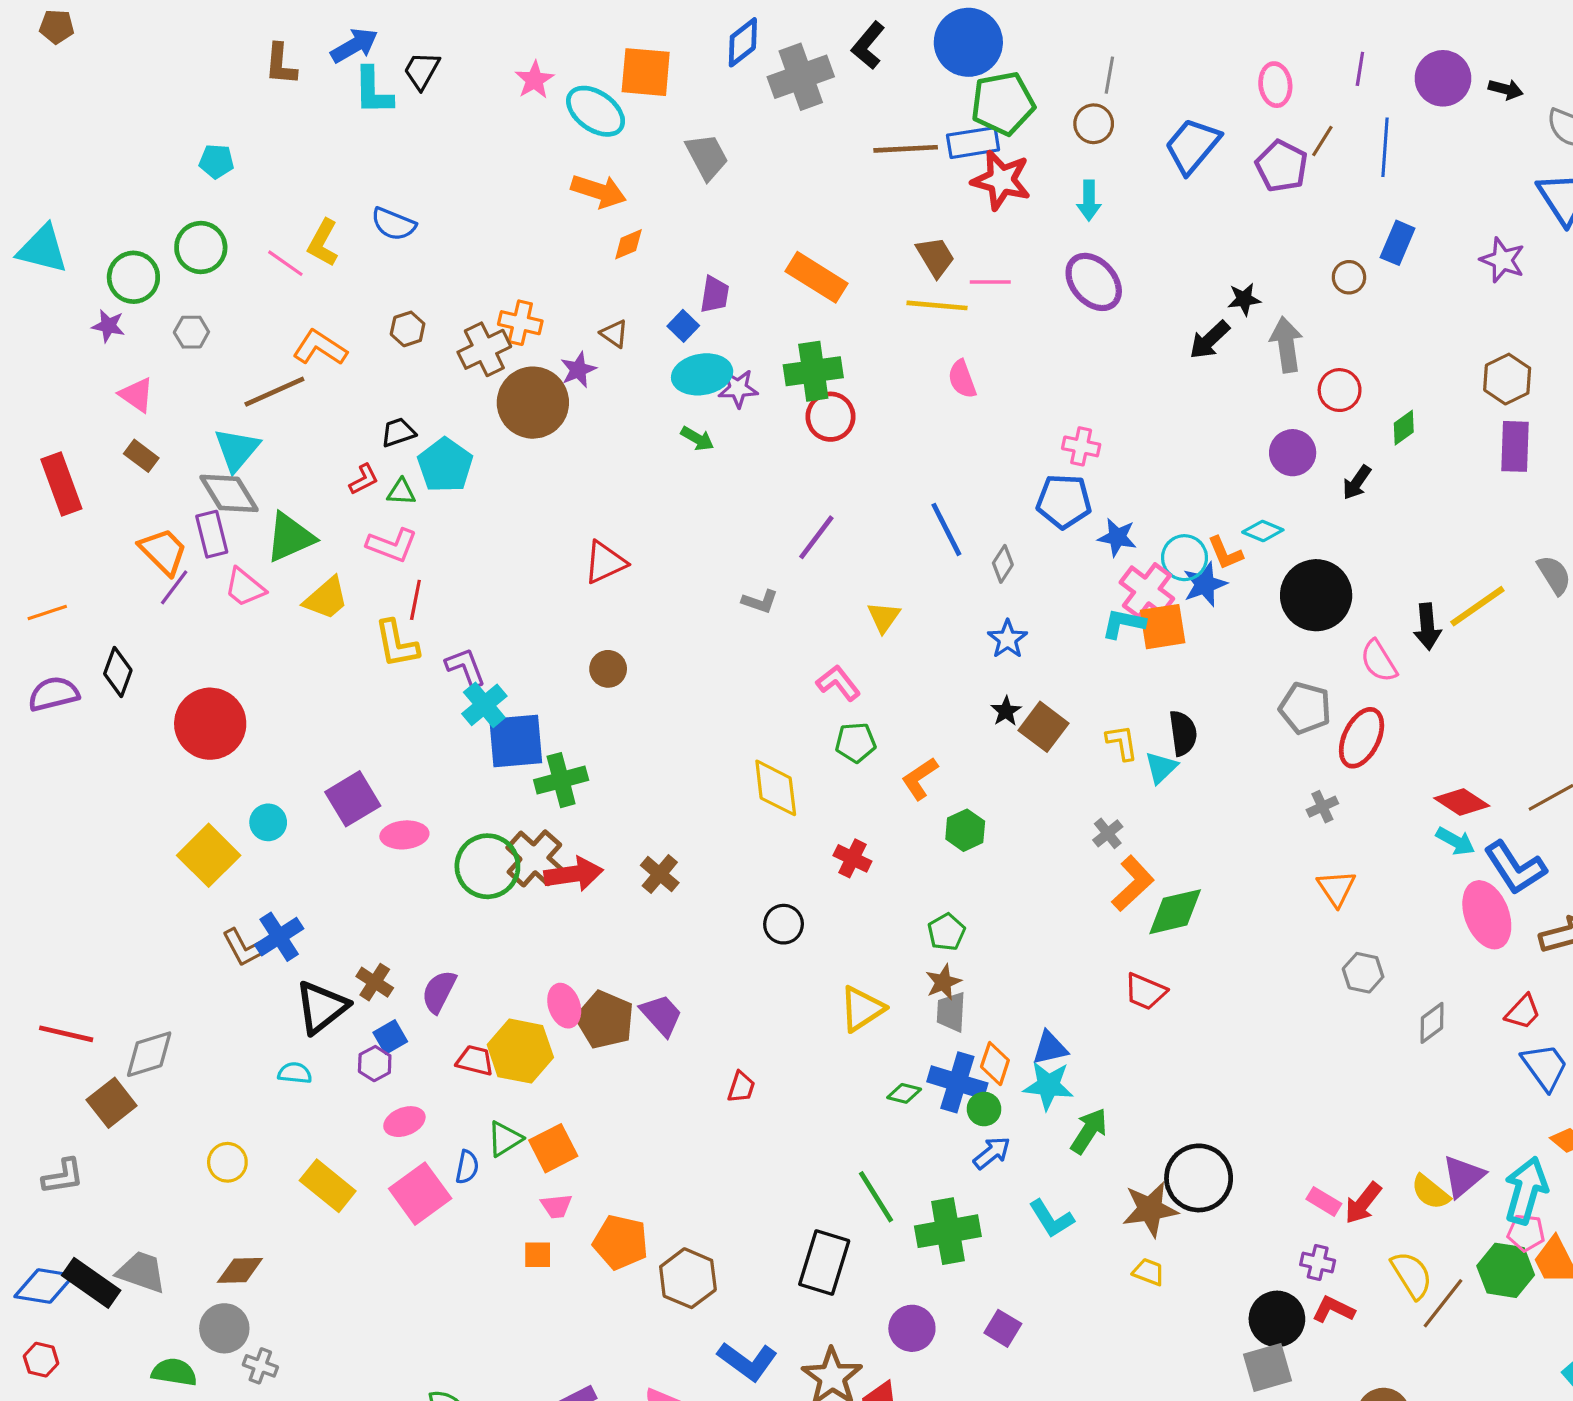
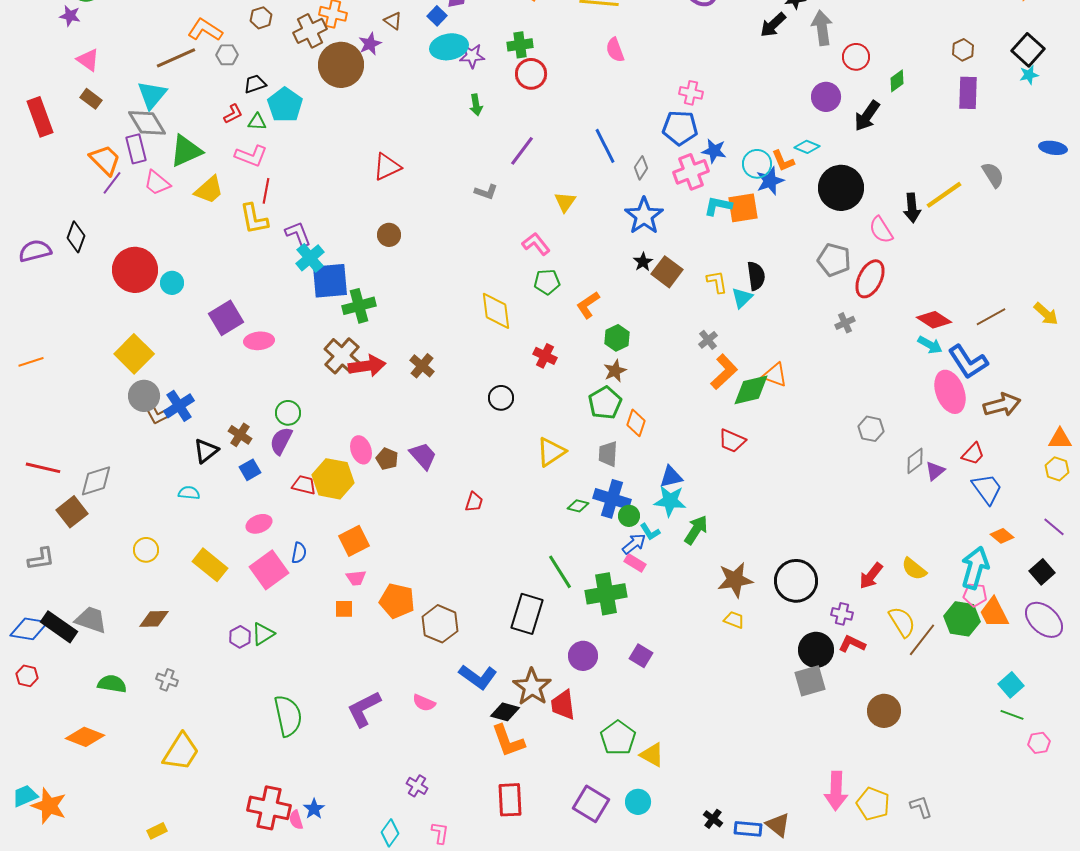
gray hexagon: (191, 332) -> (227, 55), moved
green cross: (813, 371) -> (520, 45), size x0.7
brown hexagon: (1507, 379) -> (963, 50), size x0.7
green arrow: (697, 439) -> (476, 105), moved, turned 50
black arrow: (1357, 482) -> (867, 116), size x1.4
pink cross: (1147, 591) -> (691, 172), moved, turned 32
orange line: (47, 612) -> (31, 362), moved
blue star: (1008, 639) -> (644, 216), size x1.5
cyan circle: (268, 822) -> (172, 283), moved
green circle: (487, 866) -> (288, 413), moved, size x0.6
orange triangle: (1336, 888) -> (775, 375), moved, turned -36
green pentagon: (946, 932) -> (605, 403), size x1.4
brown star: (943, 982) -> (615, 371), moved
black triangle: (321, 1007) -> (206, 451), size x0.7
brown pentagon: (605, 1020) -> (387, 459), size x0.6
purple hexagon: (375, 1064) -> (240, 637), moved
orange diamond: (995, 1064) -> (636, 423), moved
green triangle: (505, 1139) -> (263, 634), moved
purple triangle: (1463, 1176) -> (935, 471), moved, size x0.7
black circle: (1199, 1178) -> (796, 581), moved
pink rectangle: (1324, 1201) -> (635, 563), moved
cyan L-shape: (1051, 1219) -> (650, 532), moved, size x0.7
gray circle: (224, 1328) -> (144, 396), moved

